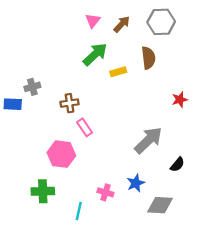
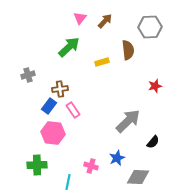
gray hexagon: (161, 22) -> (150, 27), moved
green arrow: (95, 54) -> (69, 47), moved
blue rectangle: (13, 104) -> (49, 106), moved, turned -56

